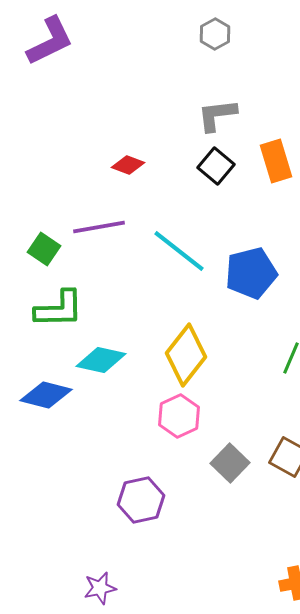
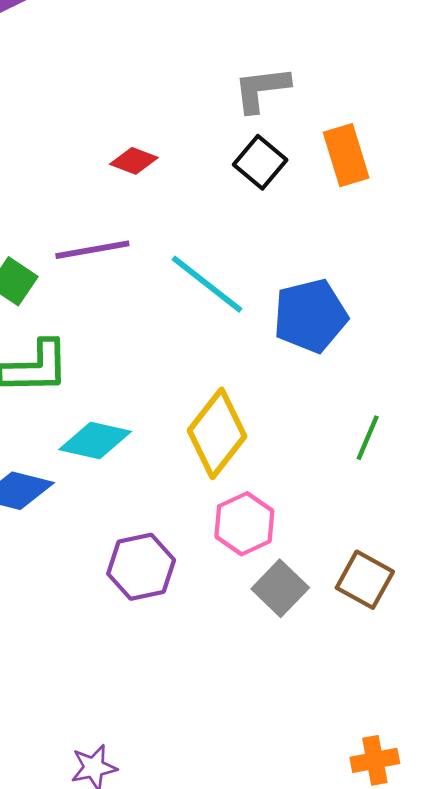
pink hexagon: (179, 416) -> (244, 524), moved
purple hexagon: (141, 500) -> (141, 567), moved

